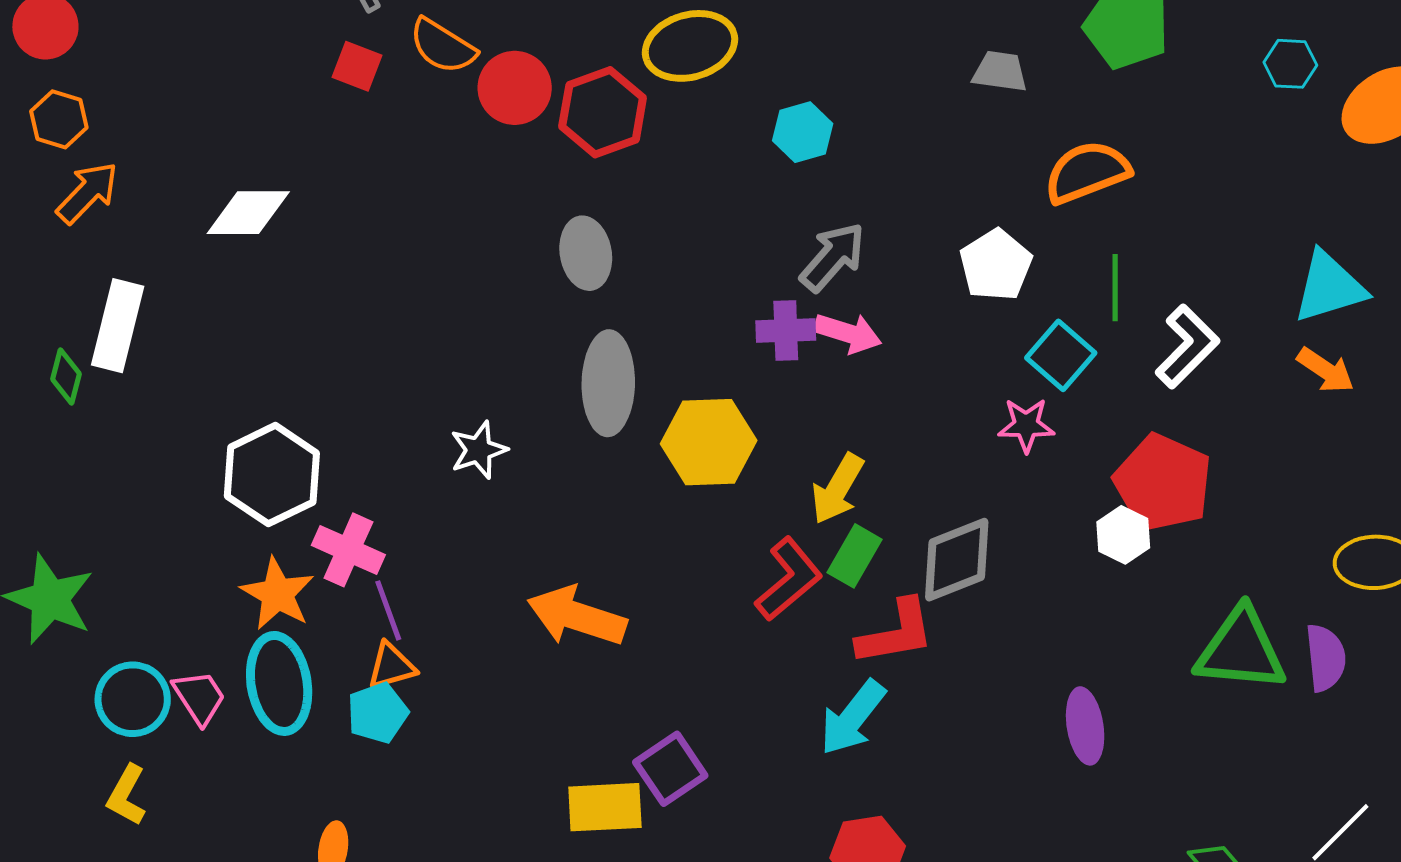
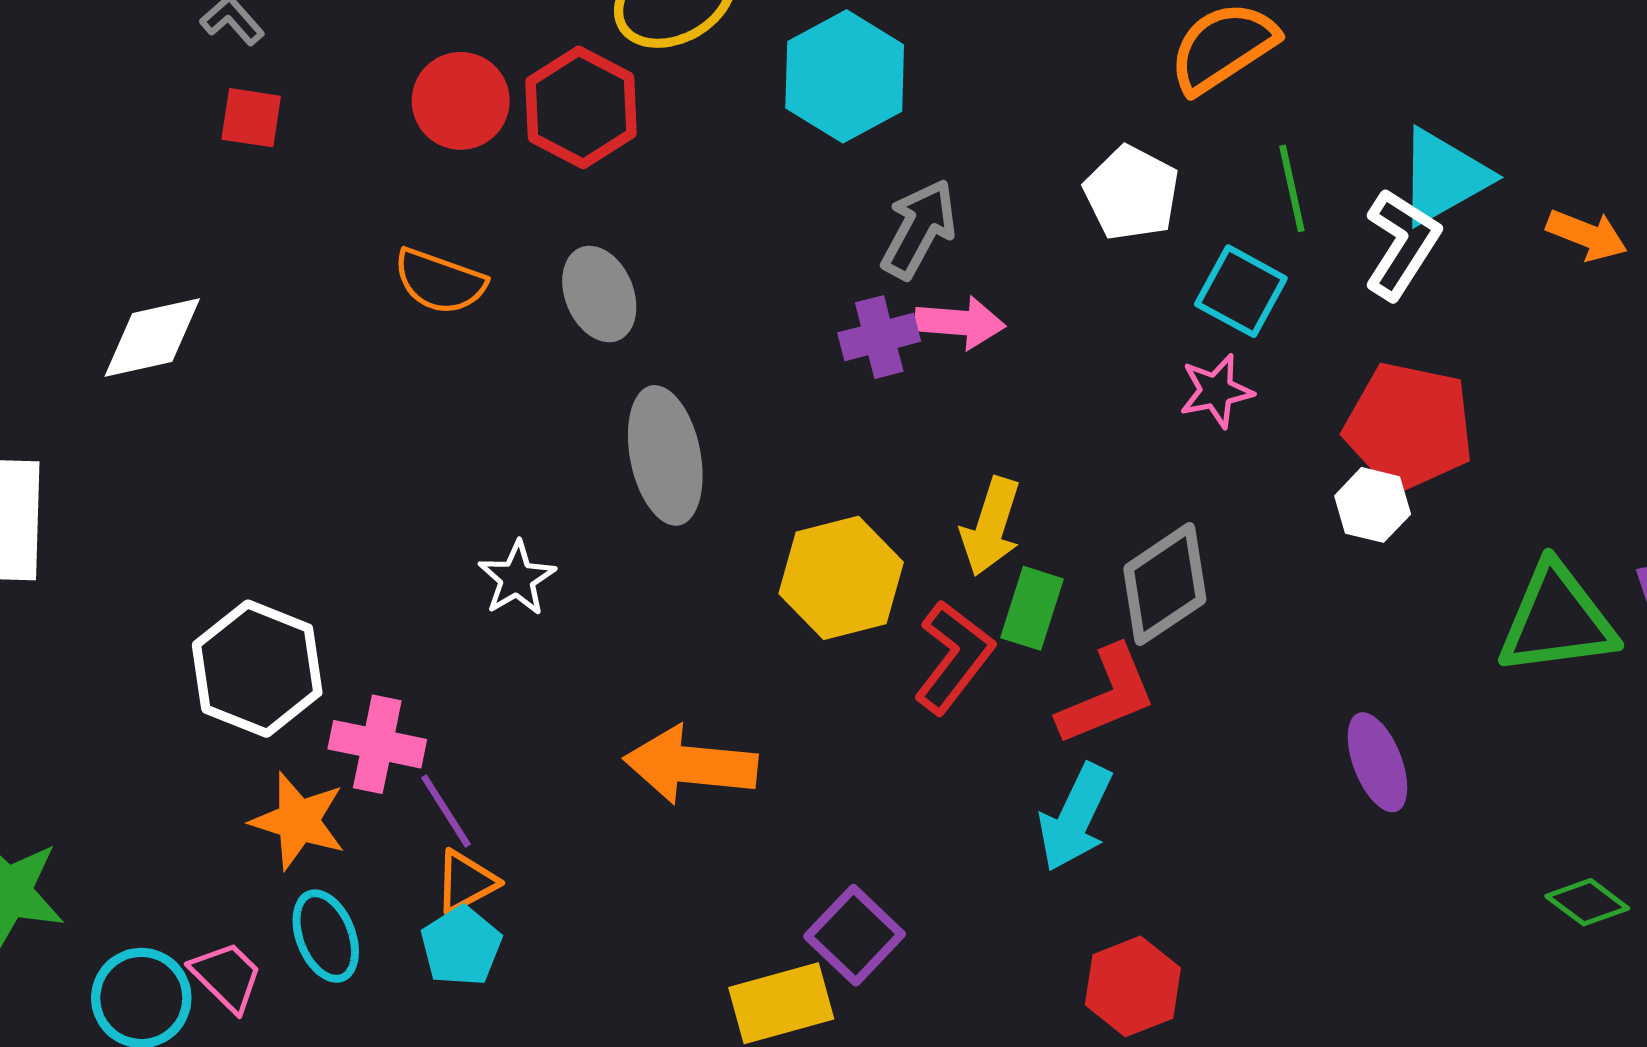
orange semicircle: (443, 46) -> (440, 281), moved
cyan hexagon: (803, 132) -> (845, 76), size x1.6
cyan triangle: (1329, 287) -> (1443, 177), moved
yellow hexagon: (709, 442) -> (841, 578), moved
cyan ellipse: (279, 683) -> (326, 936), size x0.7

